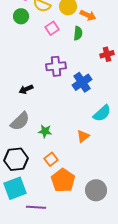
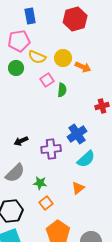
green semicircle: (78, 33) -> (62, 90), moved
purple cross: (56, 66) -> (51, 149), moved
cyan semicircle: (102, 113) -> (86, 159), moved
orange square: (51, 159) -> (46, 203), moved

